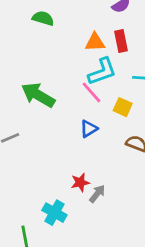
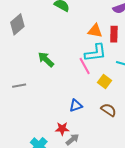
green arrow: (38, 95) -> (46, 59), size x0.7
blue triangle: (89, 129) -> (76, 106), moved

